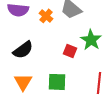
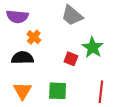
orange cross: (46, 16) -> (34, 37), moved
black semicircle: (23, 50) -> (22, 58), turned -145

